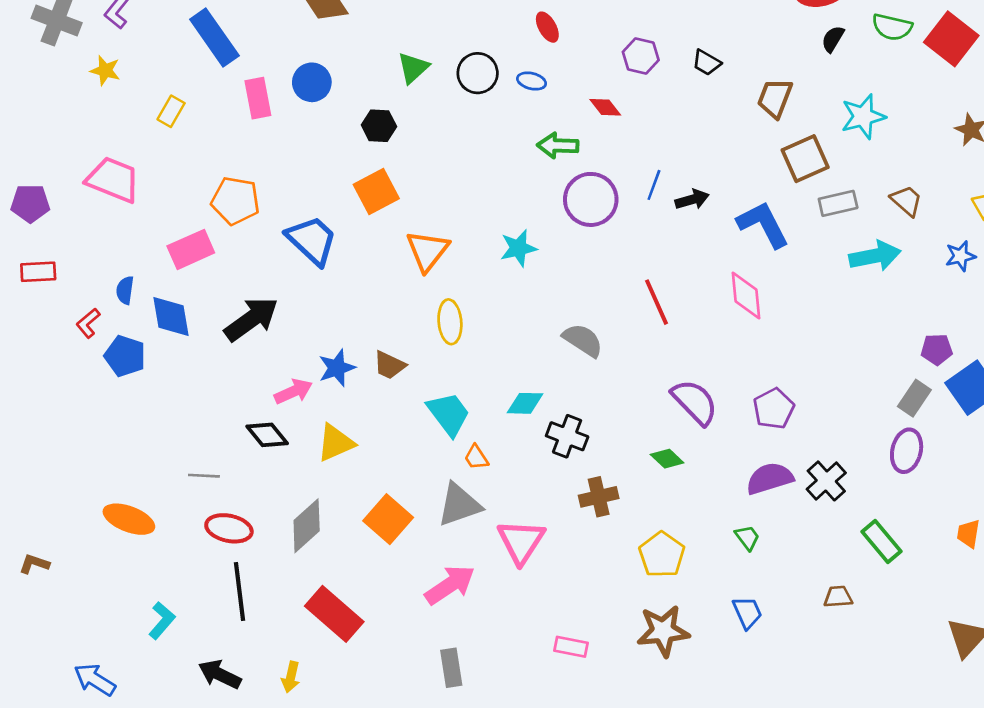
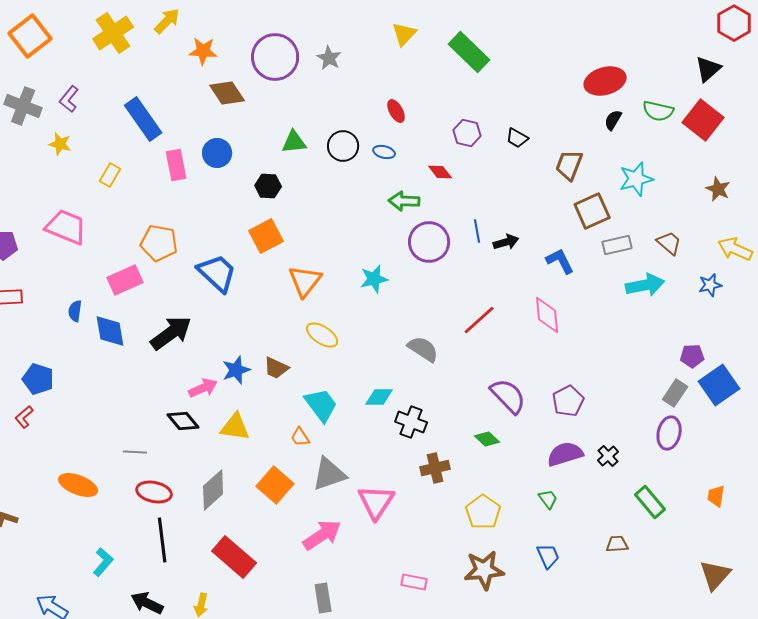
green triangle: (413, 68) -> (294, 142), turned 36
blue line: (654, 185) -> (477, 231), turned -30
blue L-shape: (763, 224) -> (560, 261), size x0.7
red line: (657, 302) -> (479, 320), turned 72
yellow ellipse: (450, 322) -> (322, 335), turned -52
red L-shape: (88, 323) -> (24, 417), moved
blue pentagon: (125, 356) -> (38, 379), moved
yellow triangle: (335, 443) -> (235, 427), turned 32
orange trapezoid: (476, 457) -> (300, 437), moved
black cross: (826, 481) -> (608, 456), size x0.7

